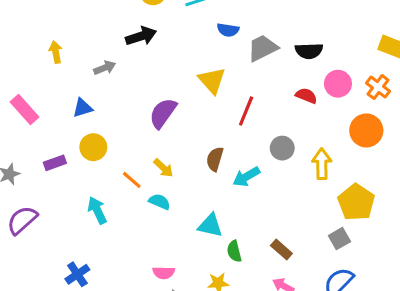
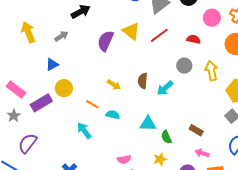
yellow arrow: (56, 52) -> (28, 32), size x1.5
red semicircle: (306, 96) -> (194, 39), moved
pink rectangle: (24, 109) -> (16, 90), moved
red line: (246, 111) -> (159, 35), moved, turned 42
purple semicircle: (163, 113) -> (106, 41), moved
purple rectangle: (55, 163) -> (41, 103), size x1.5
yellow arrow: (163, 168) -> (114, 85), moved
cyan arrow: (97, 210) -> (84, 131), moved

